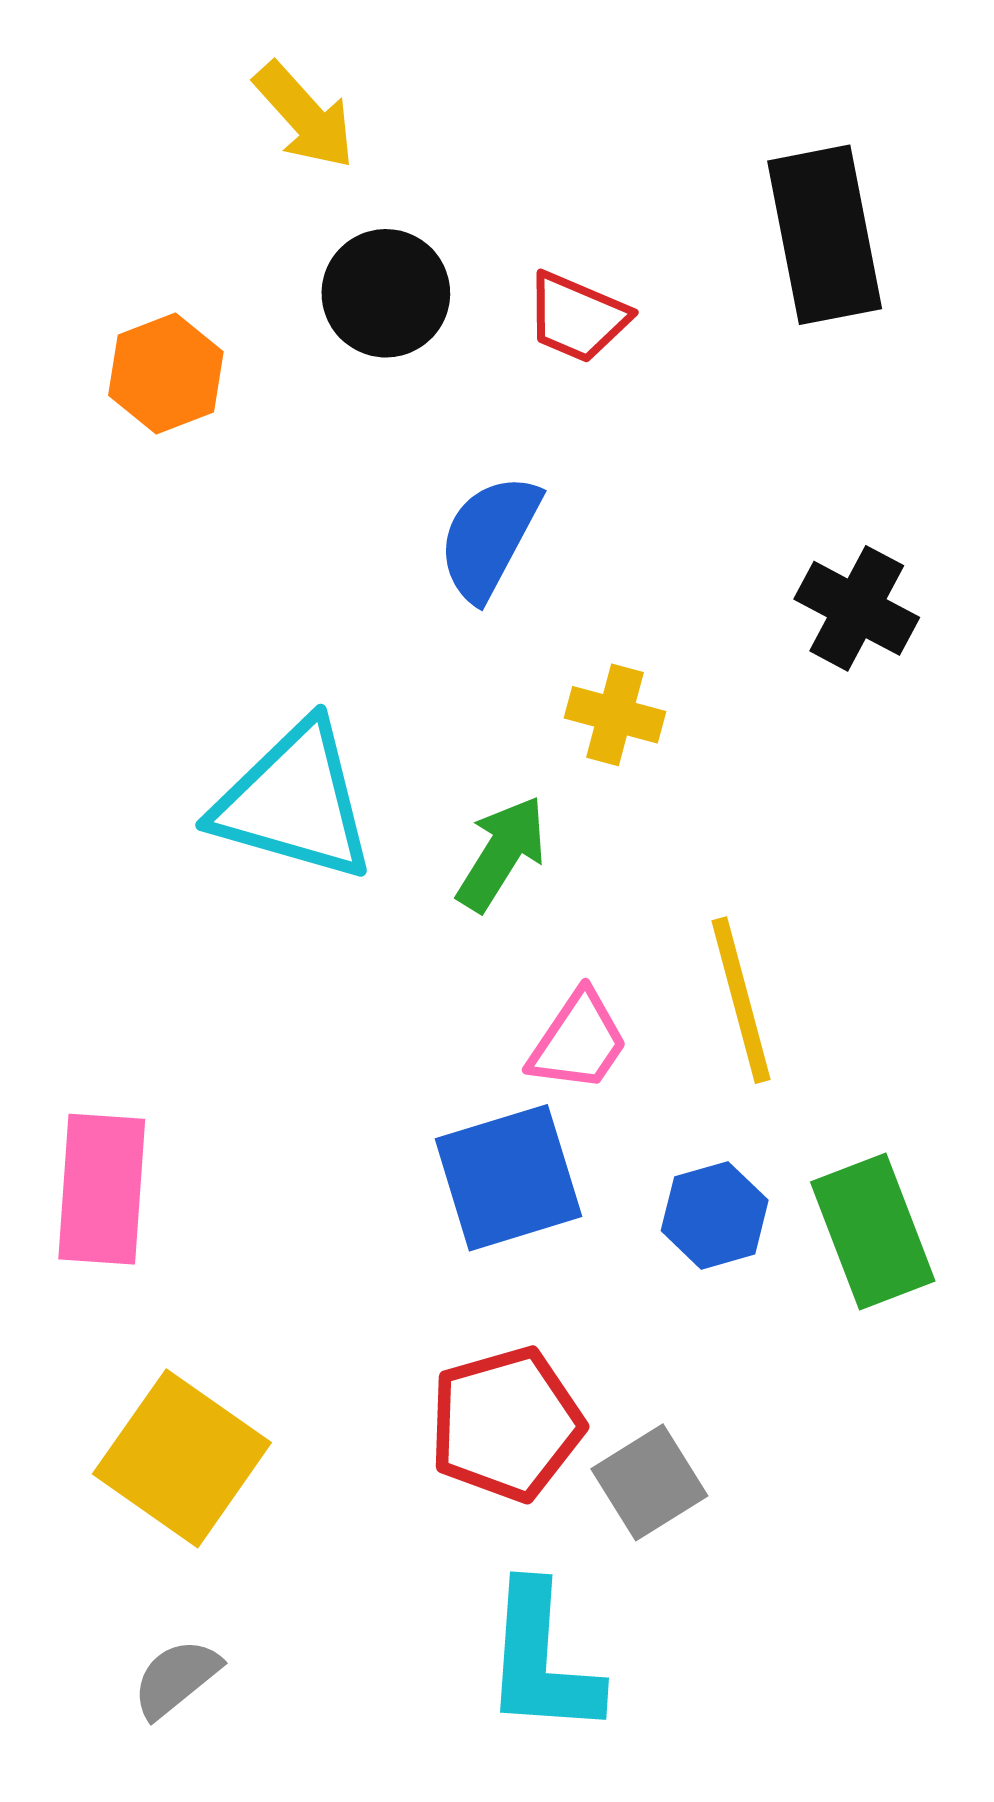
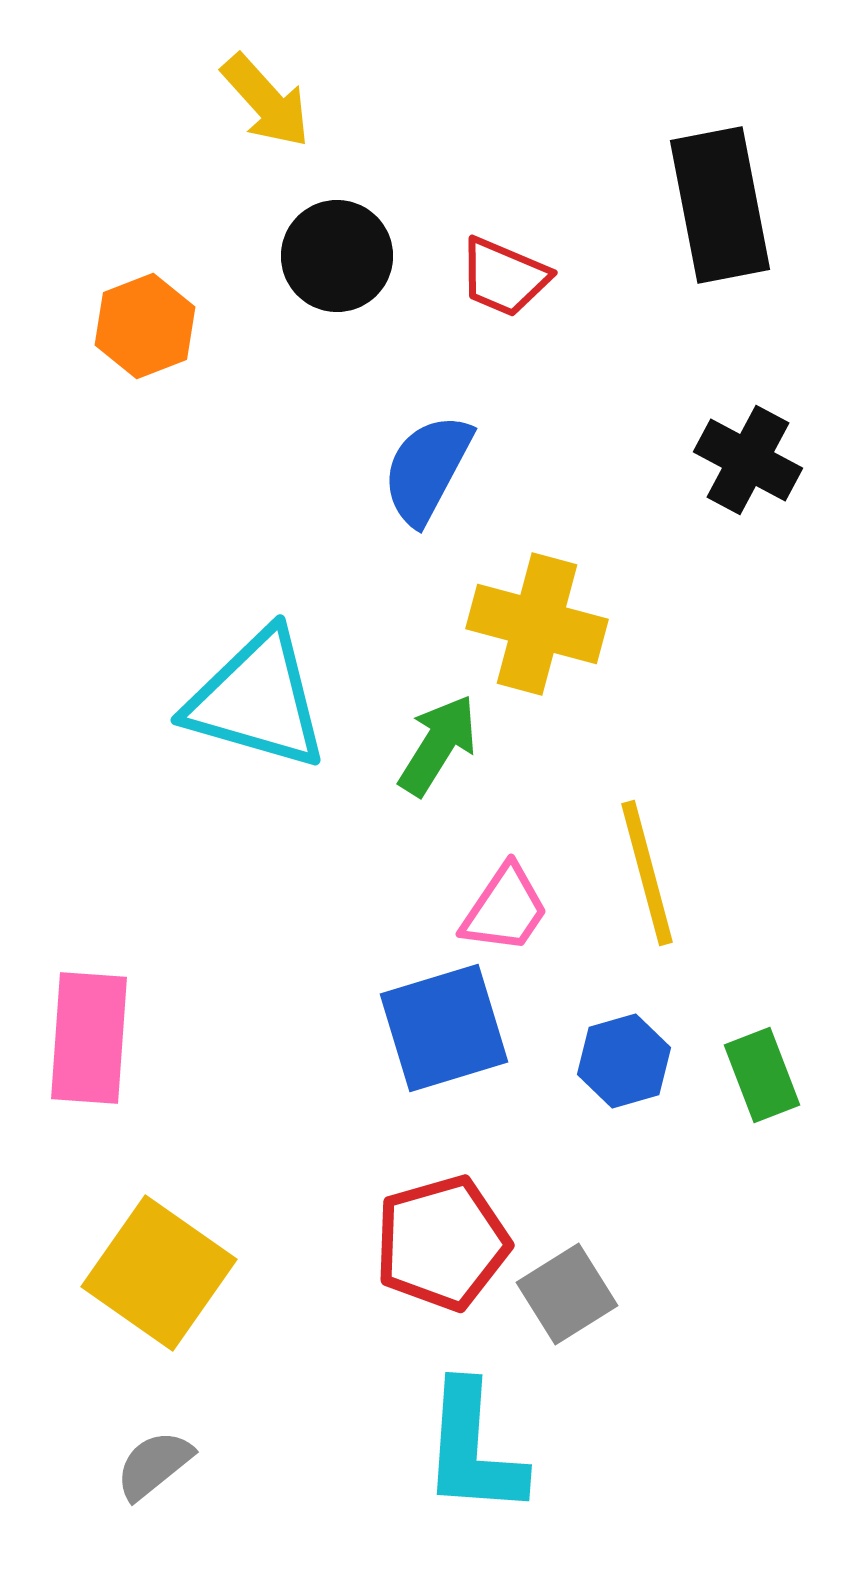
black cross: (857, 608) -> (748, 460), moved
yellow cross: (615, 715) -> (537, 624), size x1.6
green rectangle: (873, 1232) -> (762, 1075), size x0.7

